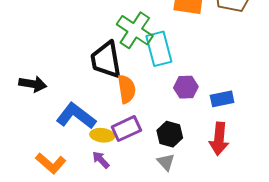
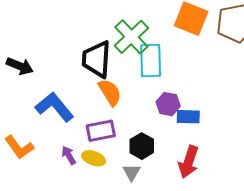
orange semicircle: (127, 89) -> (110, 92), turned -36
blue rectangle: (222, 99) -> (188, 117), moved
yellow ellipse: (102, 135) -> (94, 158), moved

